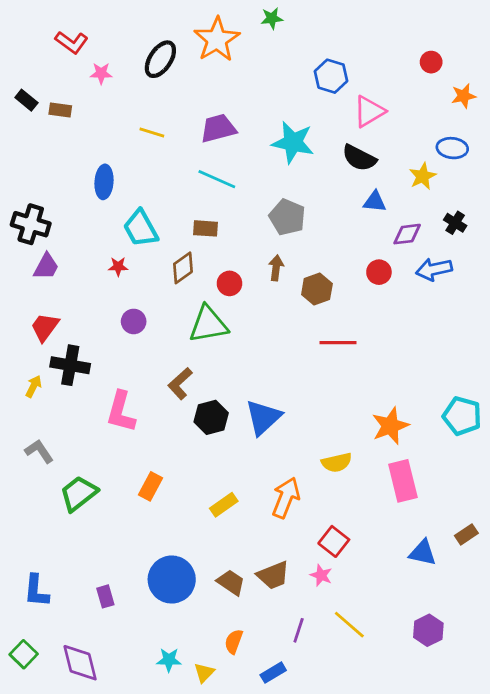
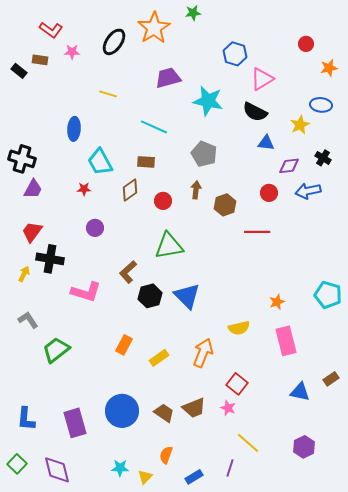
brown rectangle: (60, 110) -> (40, 60), moved
purple trapezoid: (218, 128) -> (168, 78), moved
green triangle: (208, 324) -> (169, 246), moved
red line: (338, 343) -> (257, 232), moved
pink L-shape: (121, 412) -> (86, 292), turned -88
blue triangle: (263, 417) -> (187, 296), turned -32
orange star: (390, 426) -> (277, 302), size x0.6
orange rectangle: (151, 486) -> (124, 345), moved
purple rectangle: (105, 596) -> (75, 423), size x1.8
purple line: (299, 630) -> (230, 468), moved

